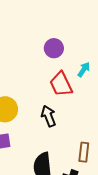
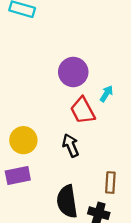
purple circle: (54, 48) -> (73, 72), size x1.4

